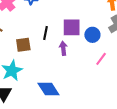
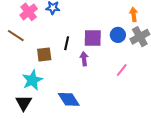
blue circle: (92, 35) -> (118, 35), moved

